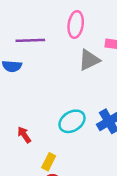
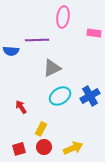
purple line: (30, 40) -> (37, 40), moved
gray triangle: (89, 60) -> (52, 68), moved

